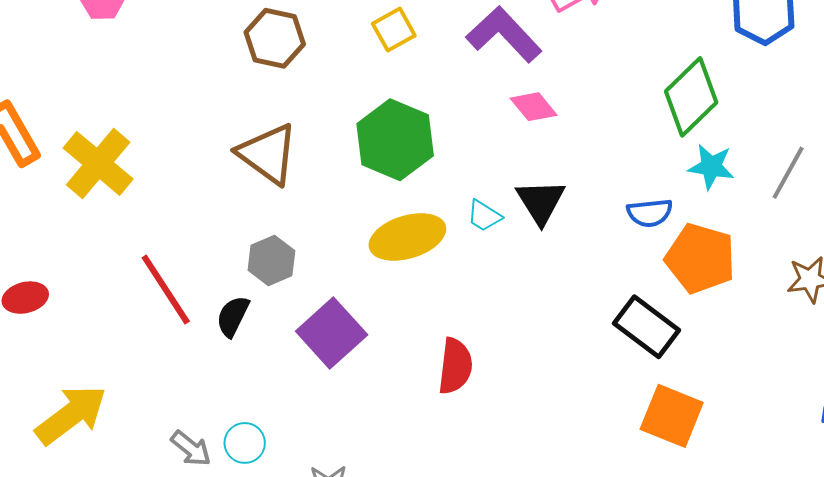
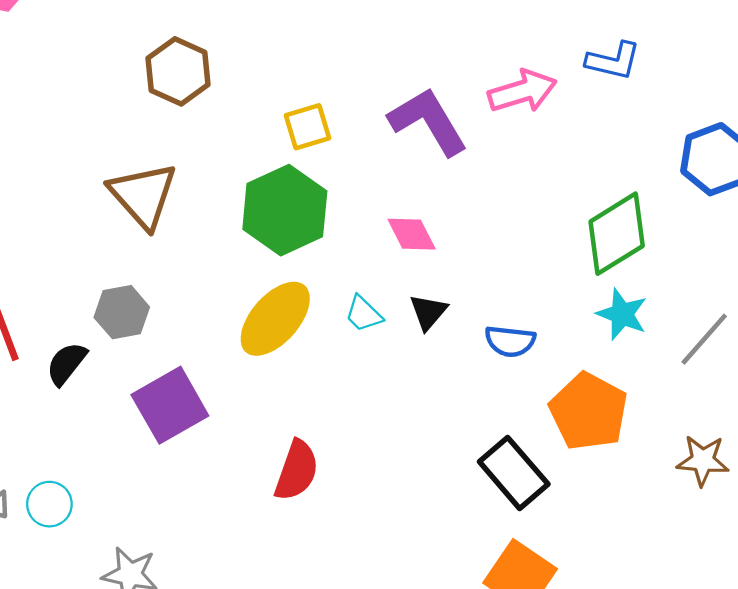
yellow square: (394, 30) -> (307, 127), moved
pink diamond: (534, 107) -> (412, 234), moved
black triangle: (541, 202) -> (428, 312), size x0.7
blue semicircle: (650, 213) -> (510, 341), moved
yellow ellipse: (407, 237) -> (275, 319), turned -44

